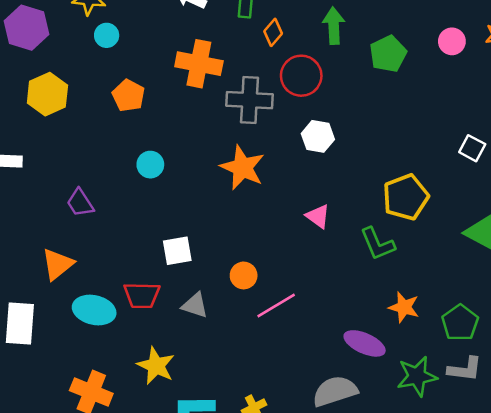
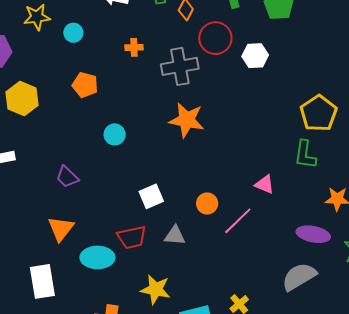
cyan circle: (107, 35) -> (73, 33), moved
orange cross: (199, 64) -> (134, 47), size x0.5
white hexagon: (318, 136) -> (255, 56), moved
pink triangle: (318, 216) -> (265, 184), moved
green L-shape: (377, 244) -> (305, 155), turned 44

